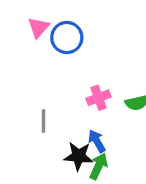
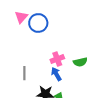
blue arrow: (97, 141) -> (56, 74), moved

